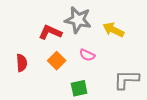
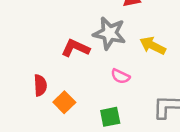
orange square: (57, 61) -> (64, 102), moved

